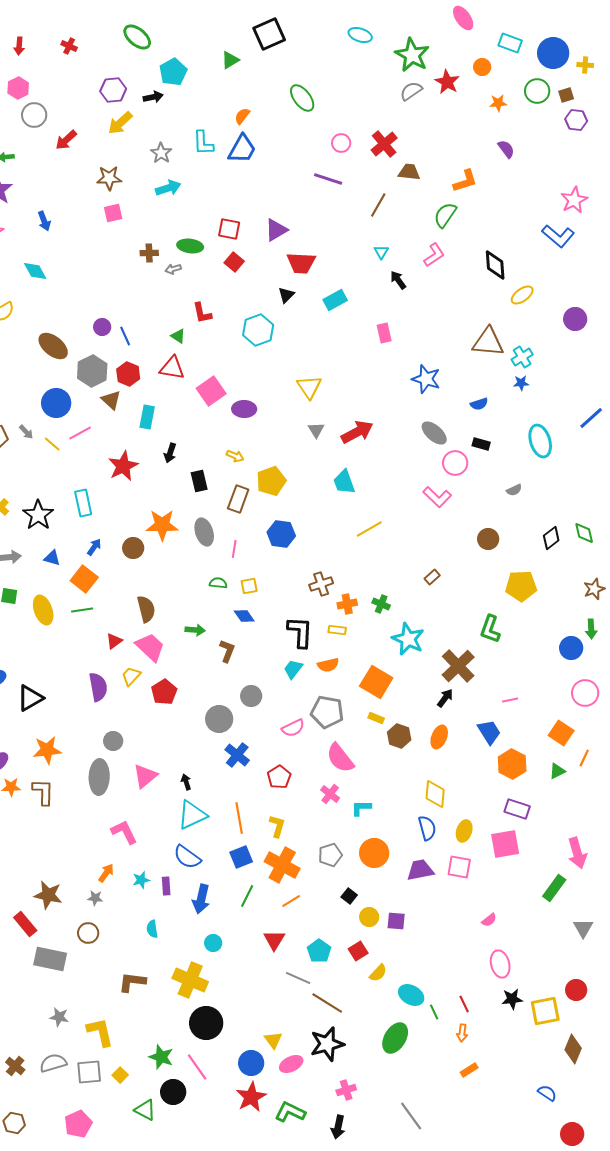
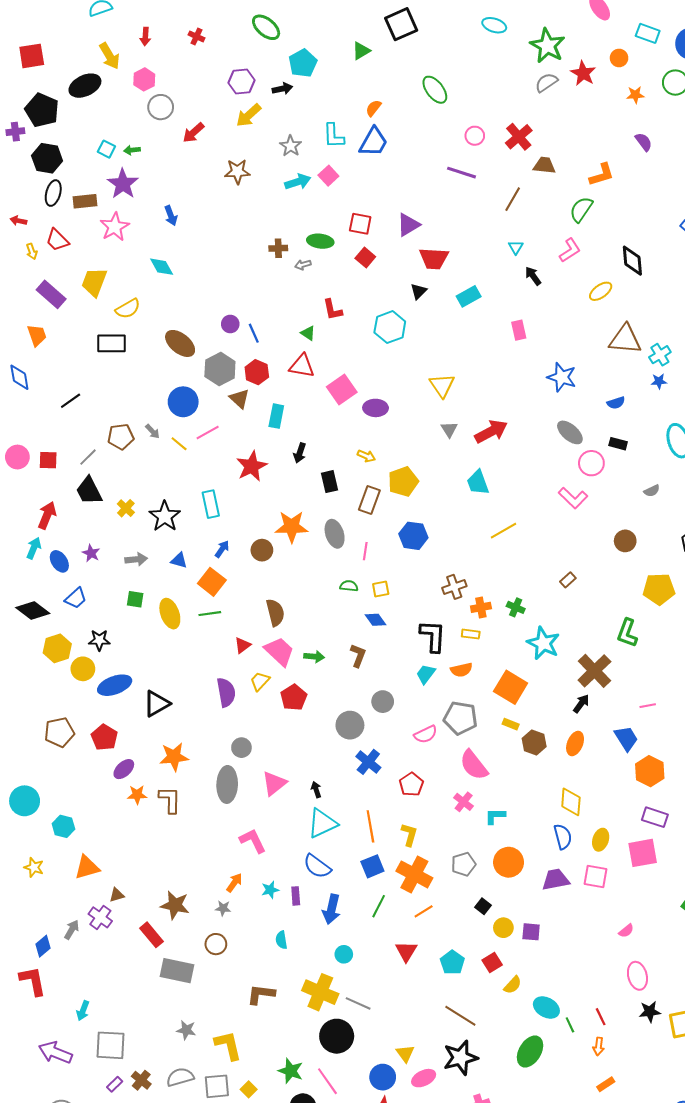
pink square: (113, 213) -> (328, 176), moved, turned -30
yellow ellipse: (522, 295) -> (601, 291), moved
green arrow: (195, 630) -> (314, 657), moved
gray line: (298, 978) -> (358, 1003), moved

